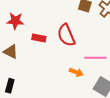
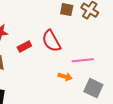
red rectangle: (39, 38) -> (24, 46), turned -32

